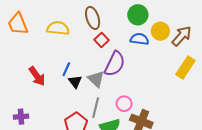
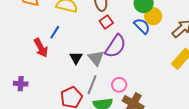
yellow circle: (160, 31) -> (153, 16), moved
blue semicircle: (139, 39) -> (142, 26), turned 30
blue line: (66, 69) -> (55, 32), moved

